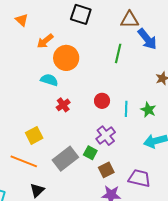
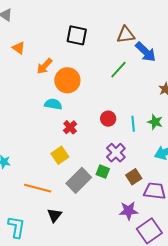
green line: (118, 53) -> (118, 70), turned 36
yellow square: (34, 135) -> (60, 155), moved
brown square: (106, 170) -> (134, 177), moved

